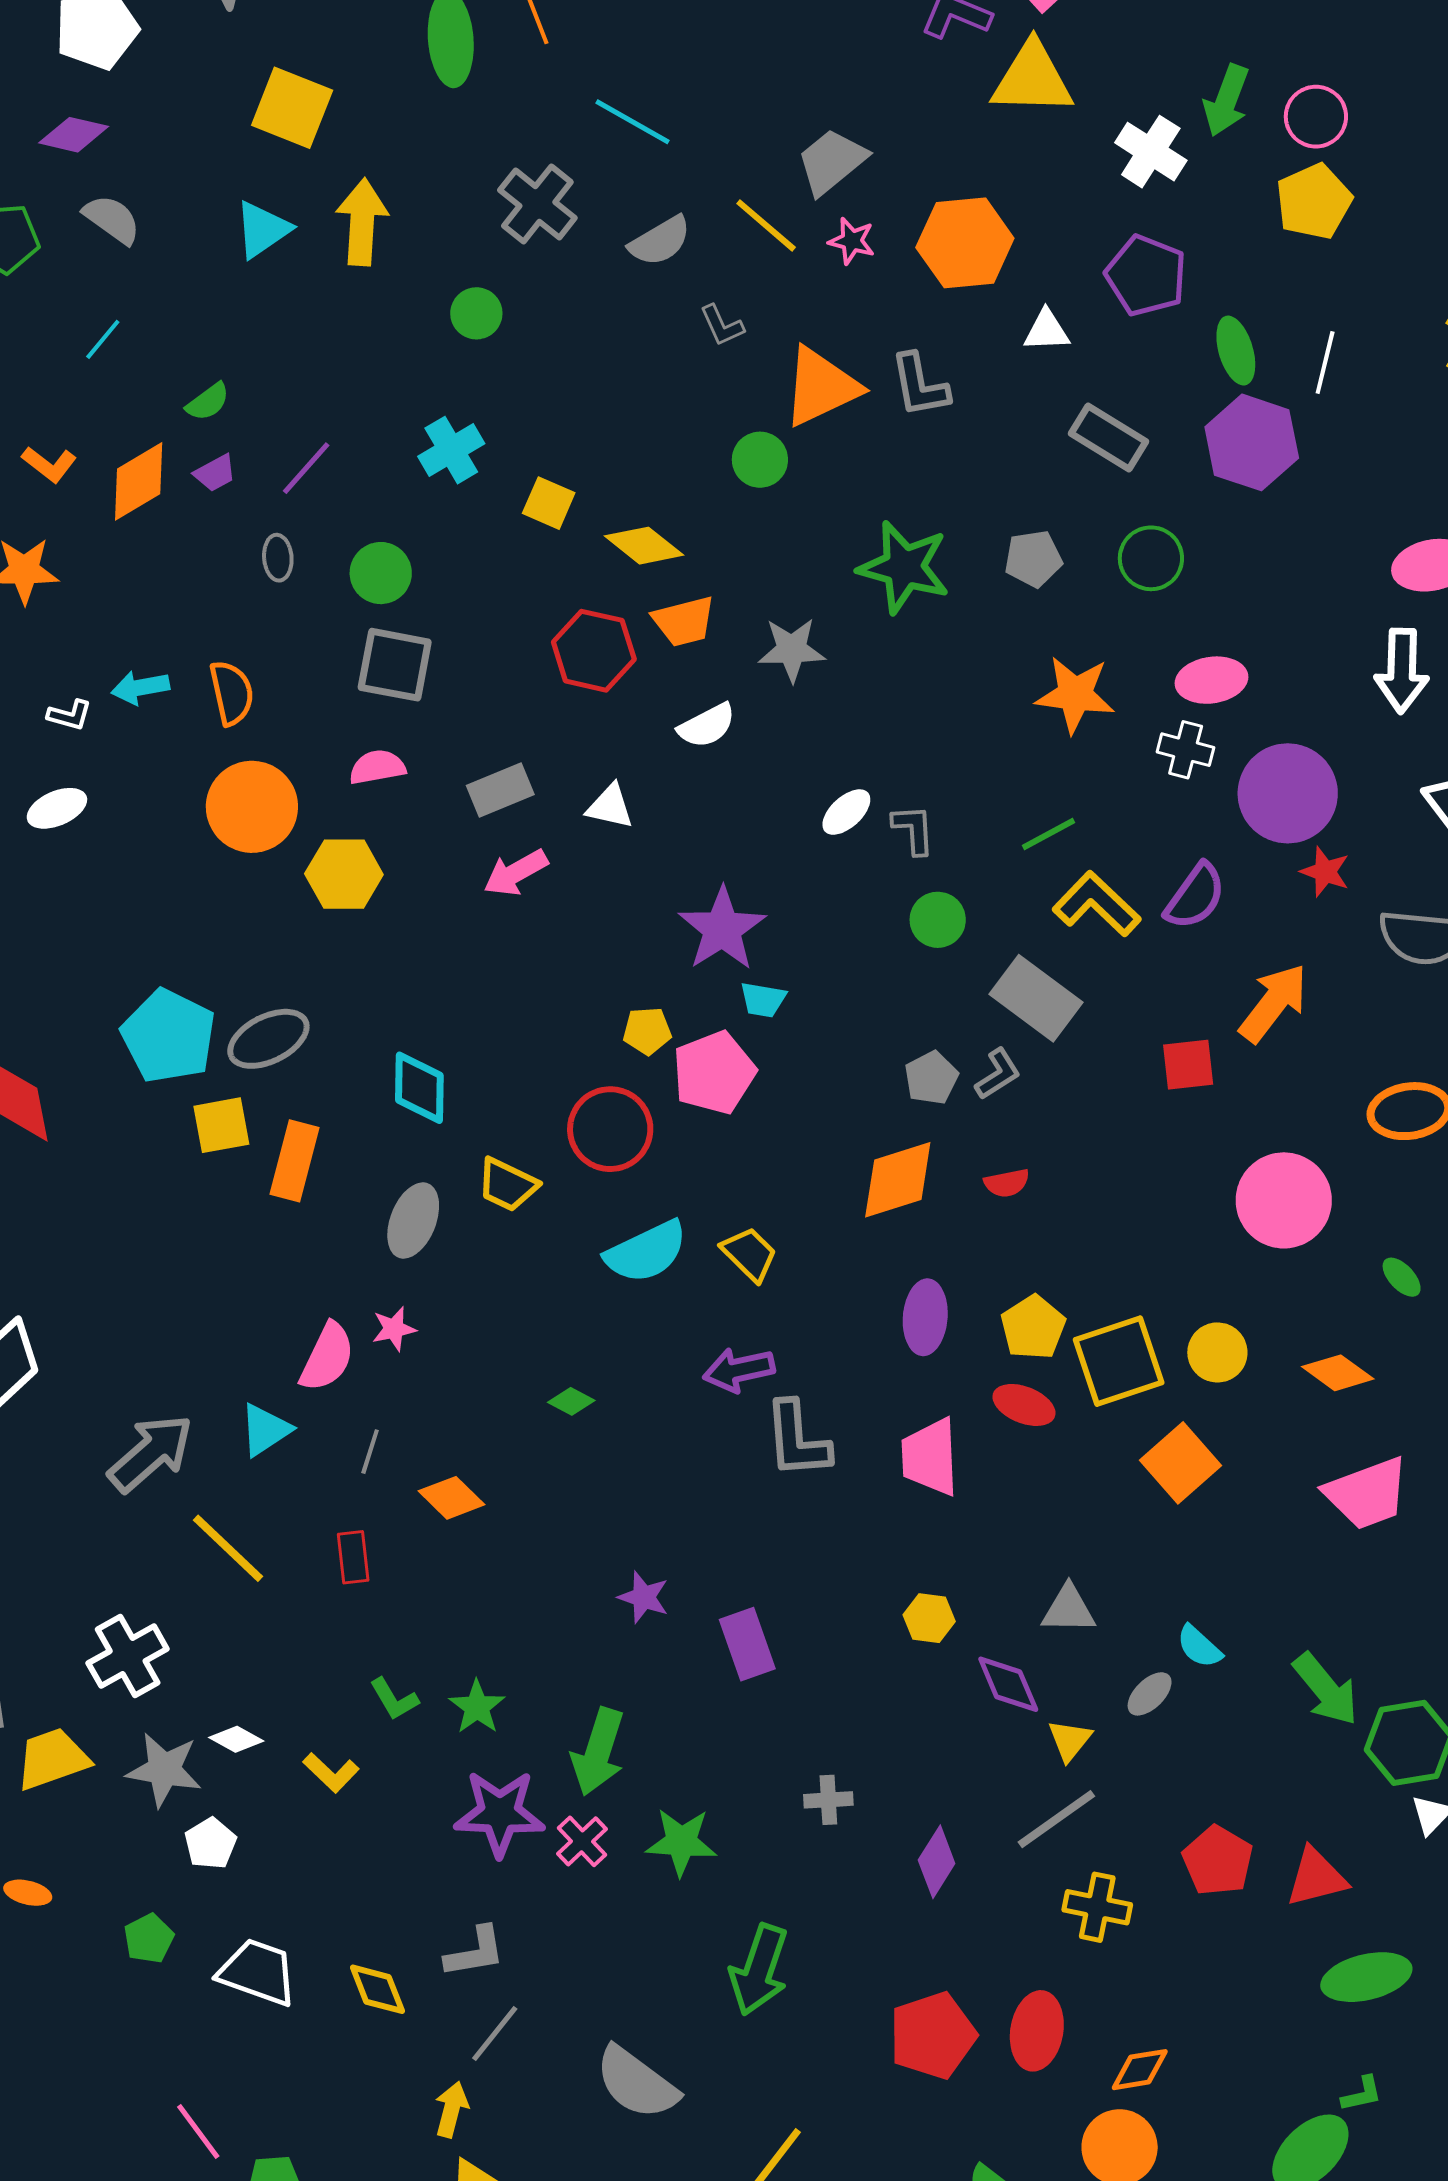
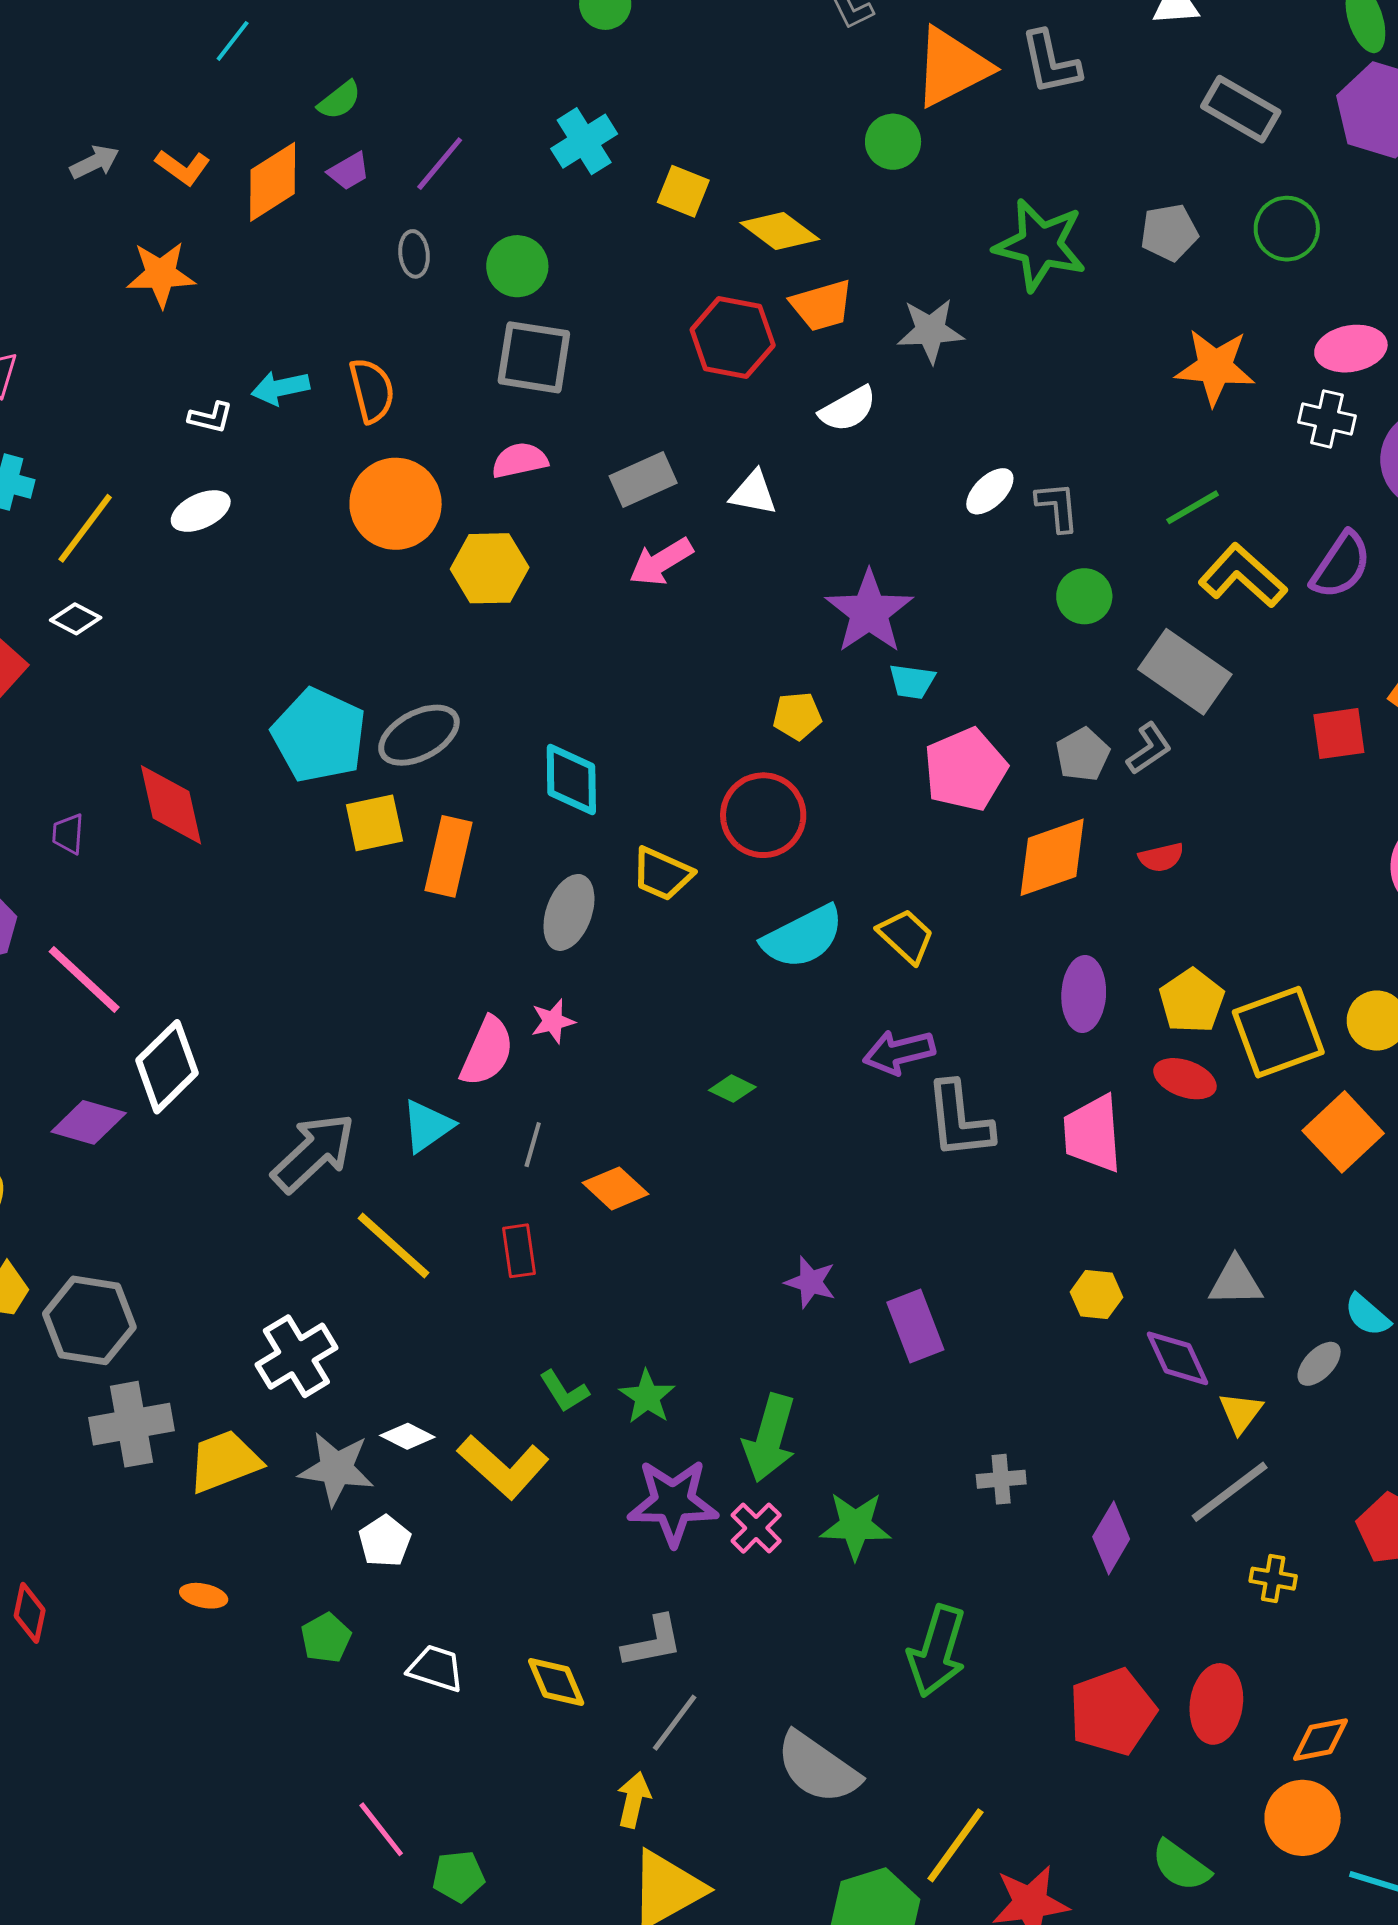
pink pentagon: (714, 1073) -> (965, 770), moved
yellow L-shape: (331, 1773) -> (503, 1467), size x1.6
yellow cross: (1097, 1907) -> (1273, 1579), size x0.7
white trapezoid: (258, 1972) -> (436, 1668), size x0.7

